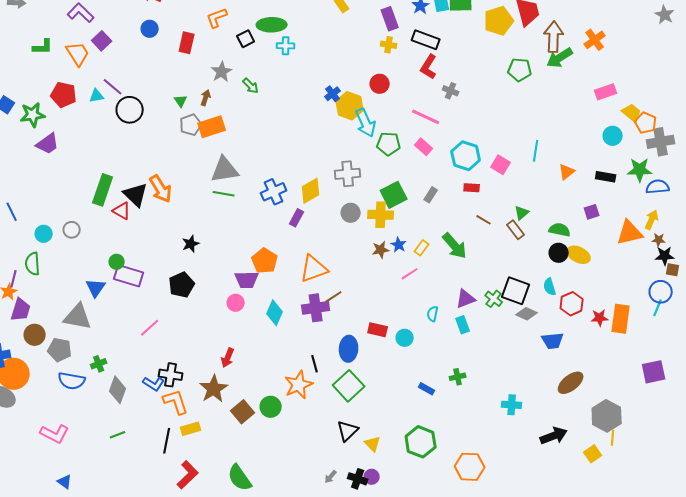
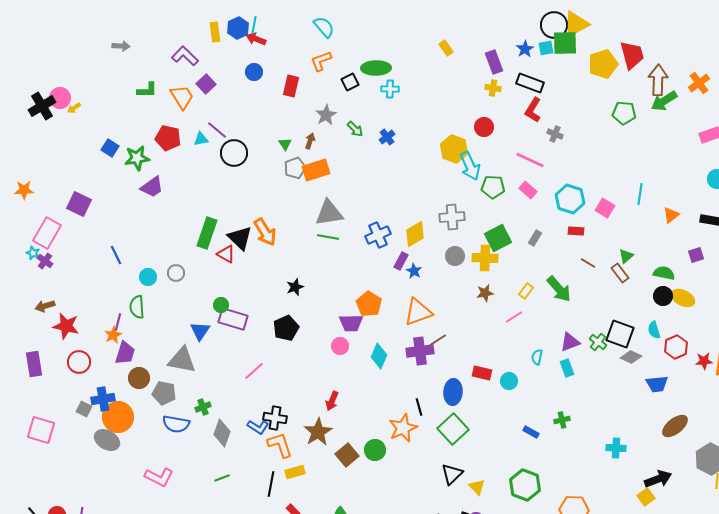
blue cross: (333, 94) -> (387, 137), moved
blue star: (399, 245) -> (414, 271), moved
yellow square: (593, 454) -> (646, 497), moved

